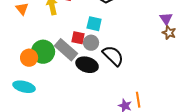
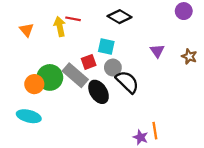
purple triangle: (166, 19) -> (157, 51), moved
red square: (78, 38) -> (89, 62), turned -32
gray circle: (91, 43) -> (113, 68), moved
black ellipse: (87, 65) -> (99, 92), turned 40

